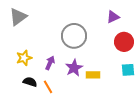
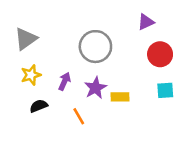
gray triangle: (18, 17) -> (26, 39), moved
black semicircle: (30, 82) -> (39, 106), turned -40
orange line: (48, 87) -> (79, 116), moved

